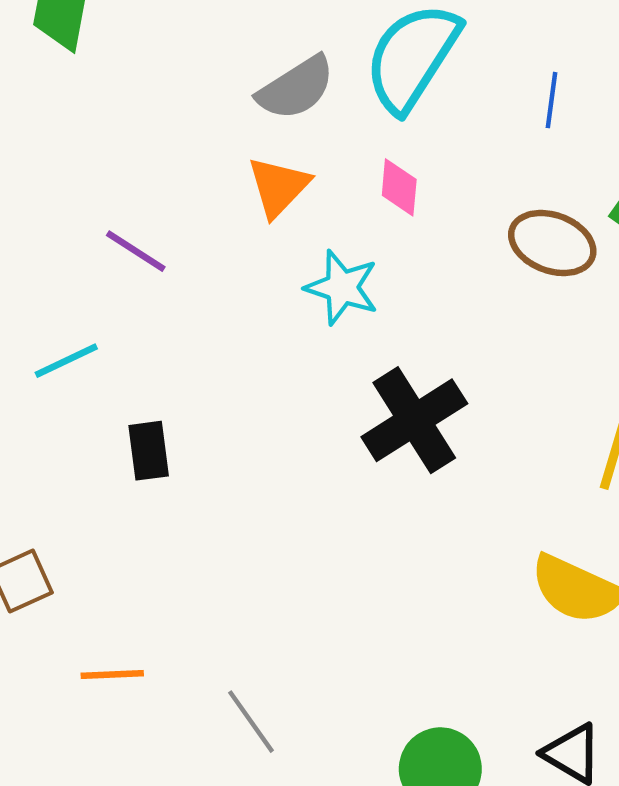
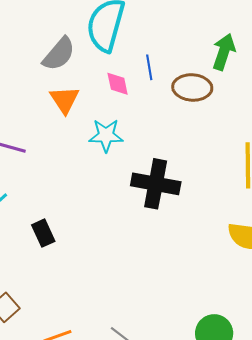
blue line: (552, 100) -> (149, 67), moved
black cross: (414, 420) -> (156, 184), turned -30

